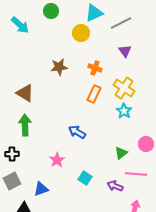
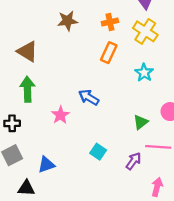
orange cross: (95, 68) -> (110, 22), turned -32
yellow cross: (124, 88) -> (145, 31), moved
pink star: (57, 160) -> (60, 115), moved
purple arrow: (115, 186) -> (133, 161), turned 105

